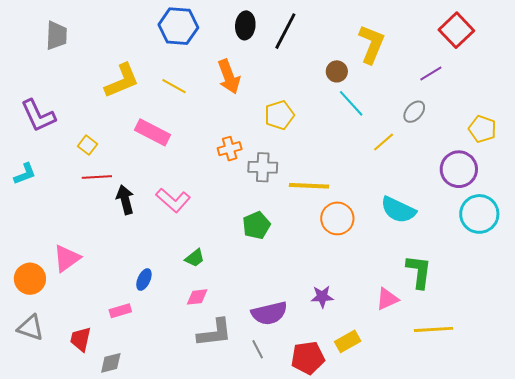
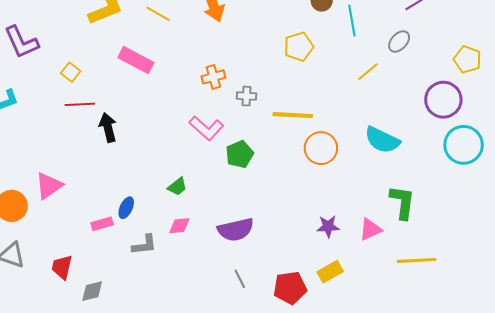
cyan line: (351, 103) -> (352, 21), moved, turned 32
yellow pentagon: (279, 115) -> (299, 47), moved
gray cross: (263, 167) -> (247, 96), size x0.7
pink L-shape: (173, 200) -> (206, 128), moved
purple star: (322, 297) -> (328, 226), moved
pink rectangle: (120, 311) -> (102, 224), moved
purple semicircle: (269, 313) -> (236, 230), moved
gray L-shape: (215, 333) -> (144, 245), moved, size x0.7

